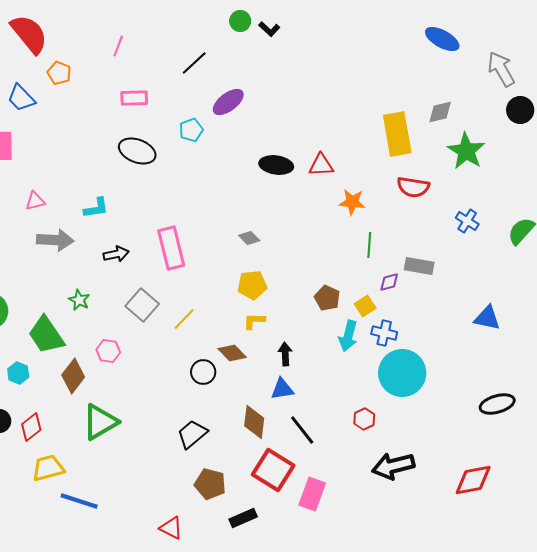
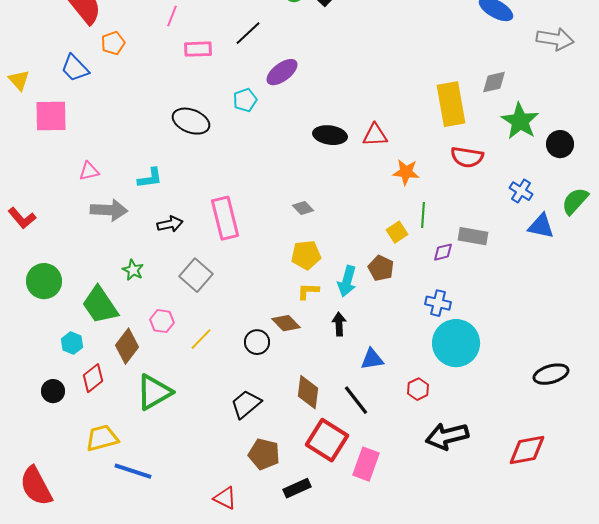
gray arrow: (501, 69) -> (555, 39), turned 129
orange pentagon: (59, 73) -> (113, 43), turned 30
pink rectangle: (134, 98) -> (198, 49), moved
black circle: (520, 110) -> (560, 144), moved
yellow square: (365, 306) -> (397, 232), moved
blue triangle: (487, 318) -> (541, 226), moved
yellow line: (184, 319) -> (201, 339), moved
cyan arrow: (348, 336) -> (347, 281), moved
blue triangle: (282, 389) -> (372, 359), moved
red diamond: (31, 427) -> (93, 378), moved

